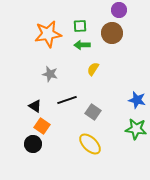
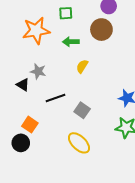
green square: (80, 26) -> (66, 13), moved
black triangle: (35, 106) -> (23, 85), moved

